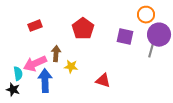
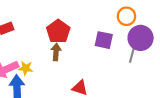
brown arrow: (56, 54) -> (56, 52), moved
yellow star: (71, 67) -> (26, 68), moved

